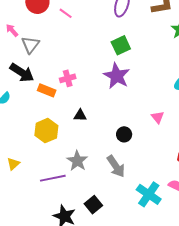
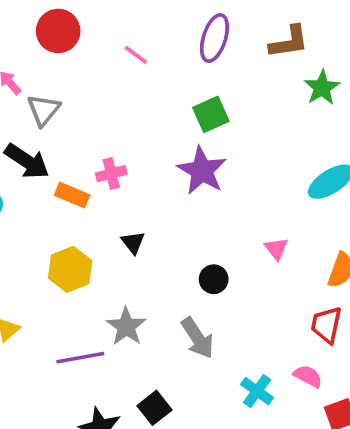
pink line: (66, 13) -> (136, 55), moved
black triangle: (80, 115) -> (133, 242), turned 48
cyan cross: (149, 194) -> (257, 391), size x0.7

